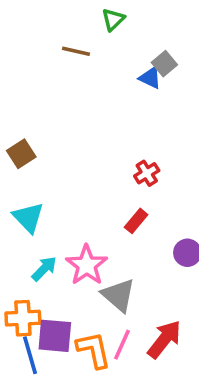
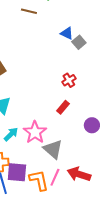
gray square: (164, 64) -> (79, 42), moved
blue triangle: (150, 78) -> (67, 33), moved
red arrow: (164, 339) -> (79, 174), turned -110

